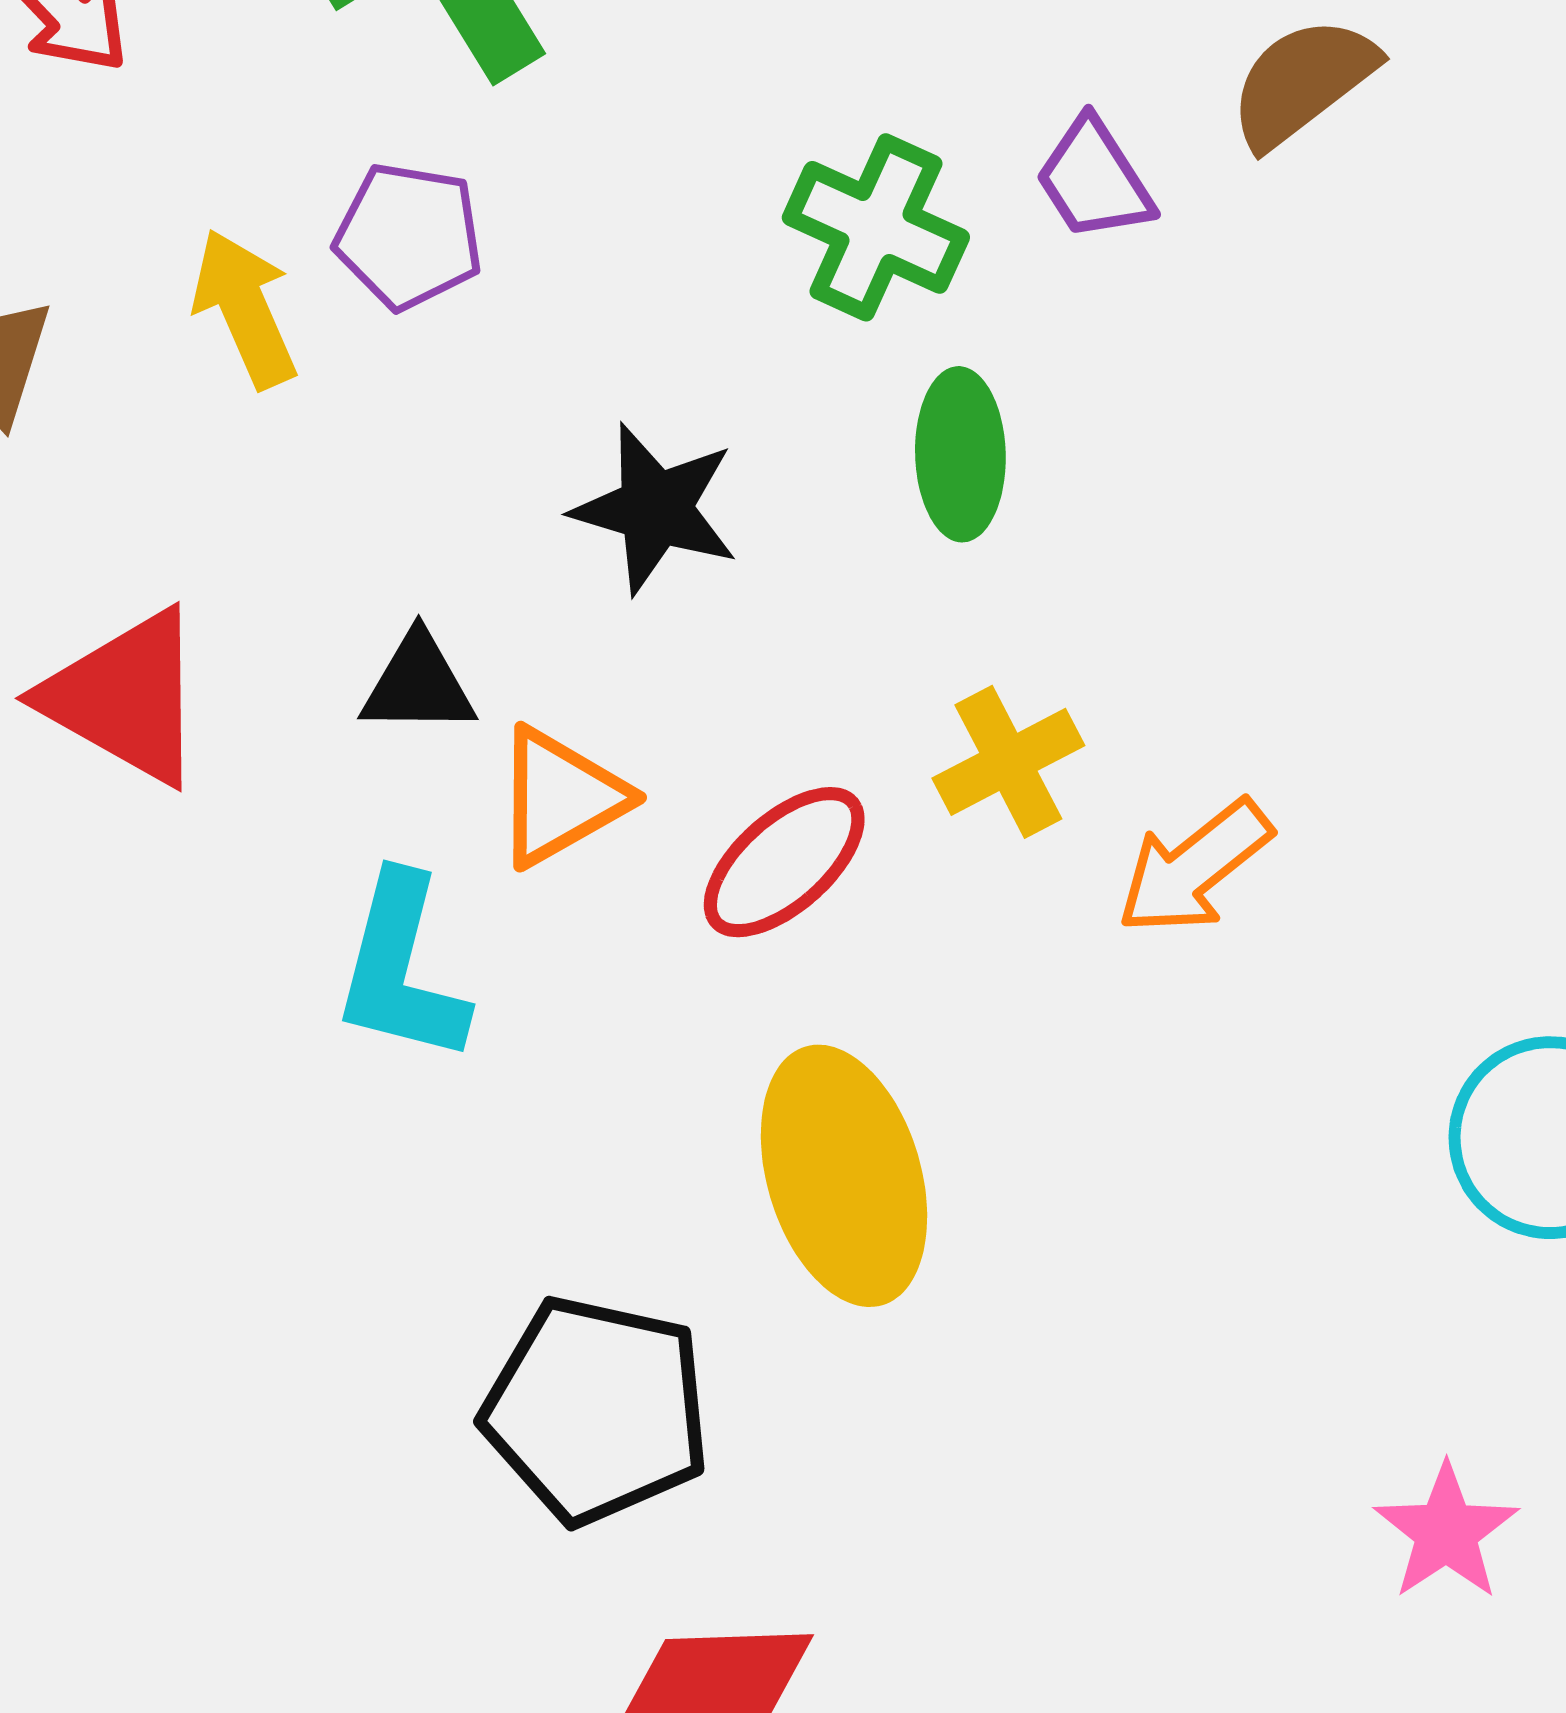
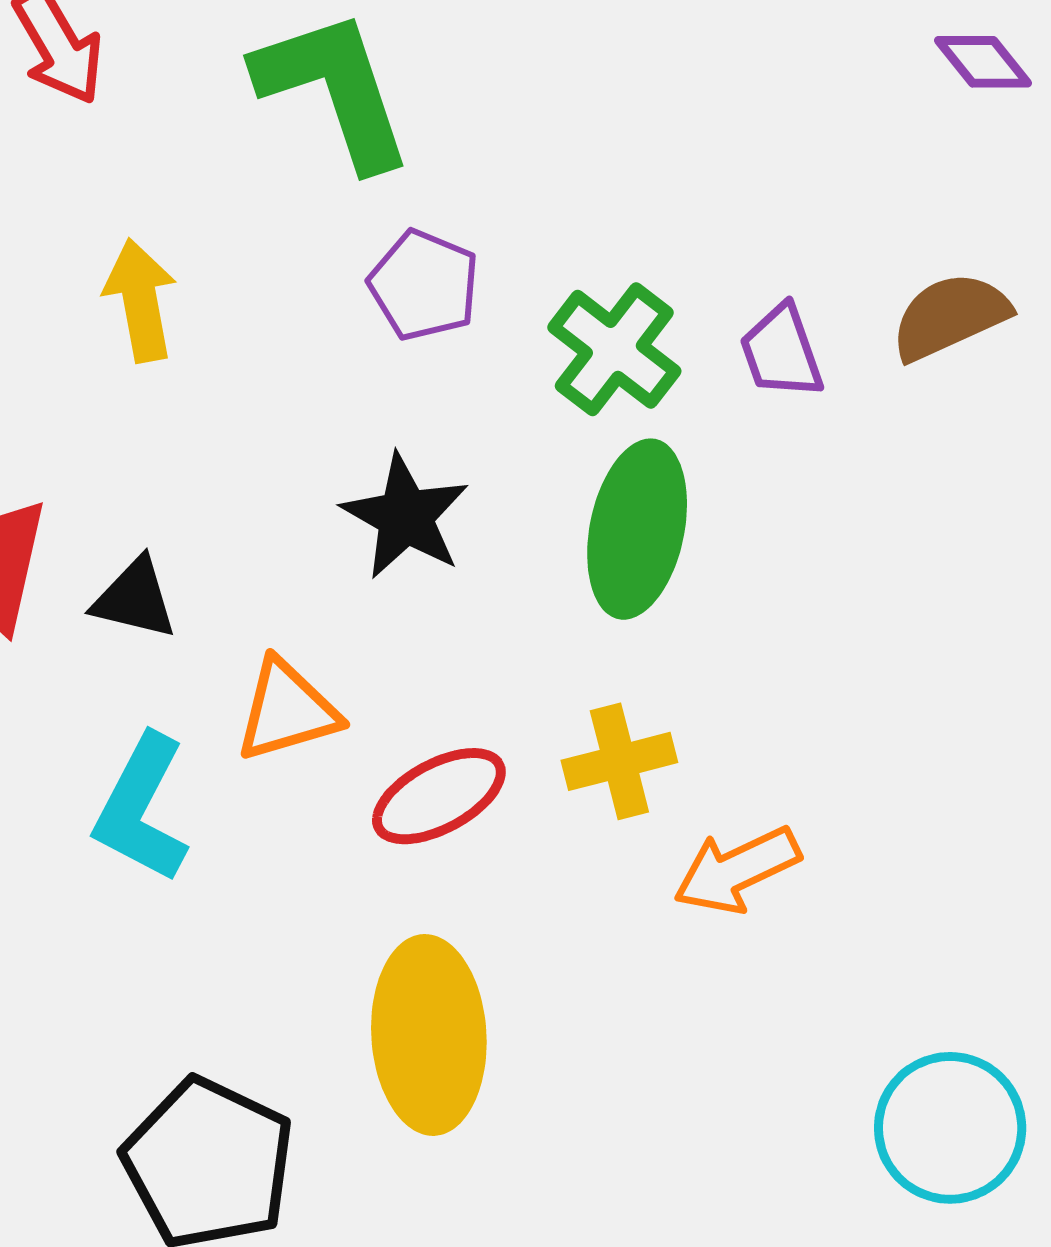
purple pentagon: (409, 236) -> (424, 285), moved
green ellipse: (960, 454) -> (637, 529), size x1.4
black triangle: (418, 684) -> (135, 599), moved

